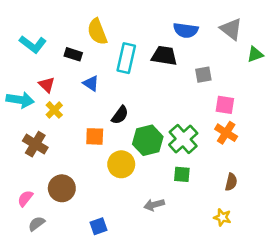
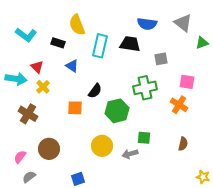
pink square: (225, 105) -> (187, 82), moved
green cross: (183, 139) -> (145, 88), moved, turned 30
yellow circle: (121, 164) -> (102, 146), moved
gray arrow: (154, 205) -> (130, 154), moved
yellow star: (222, 217) -> (203, 177), moved

